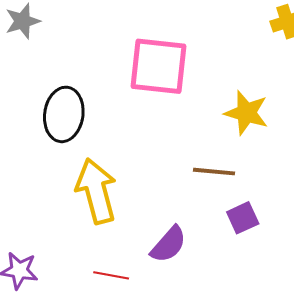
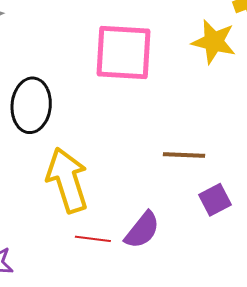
yellow star: (246, 113) -> (214, 42), moved
red line: (111, 275) -> (93, 239), moved

